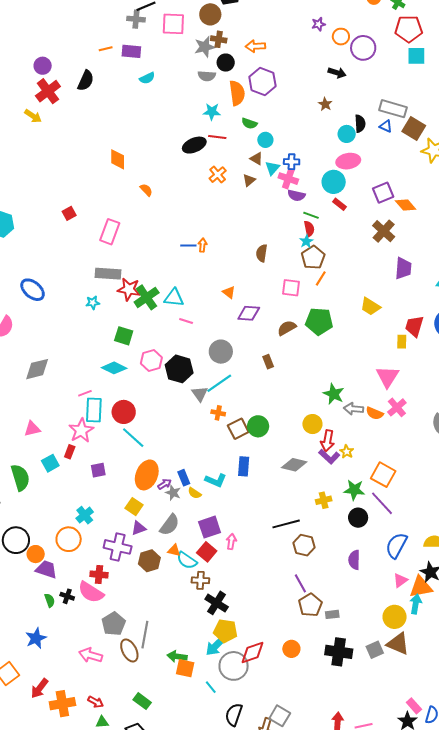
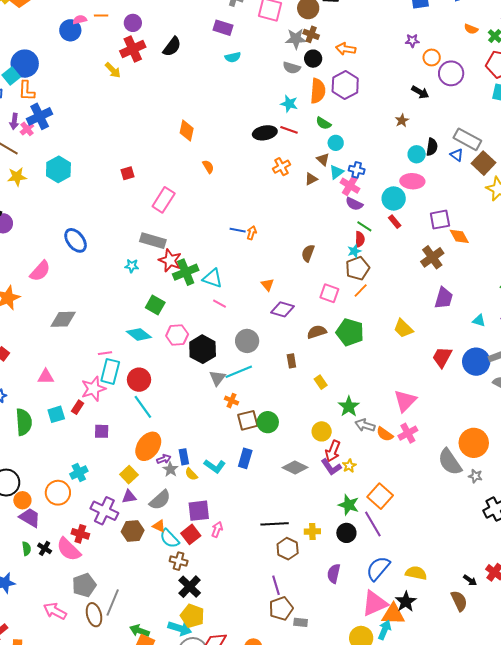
orange line: (106, 49) -> (101, 16), moved
yellow rectangle: (402, 342) -> (321, 382), moved, turned -48
yellow cross: (324, 500) -> (312, 531), moved
pink triangle: (400, 580) -> (375, 603), size x1.8
cyan arrow: (216, 646) -> (180, 628), turned -130

